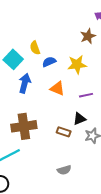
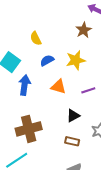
yellow semicircle: (35, 48) -> (36, 38), moved
black triangle: (79, 119) -> (73, 116), moved
brown rectangle: (64, 132) -> (72, 141), moved

